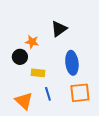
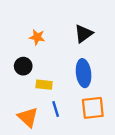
black triangle: (59, 29) -> (84, 34), moved
orange star: (32, 42) -> (37, 37), moved

